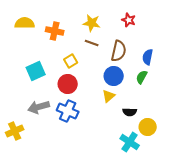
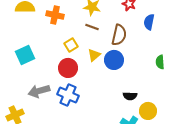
blue semicircle: (148, 57) -> (149, 22), moved
cyan square: (36, 71) -> (25, 55), moved
green semicircle: (142, 77) -> (160, 62), moved, turned -32
yellow triangle: (109, 96) -> (94, 55), moved

